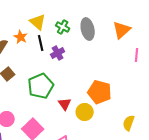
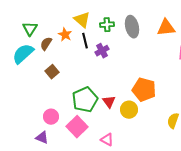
green cross: (63, 27) -> (107, 25), turned -32
orange triangle: (122, 30) -> (166, 28), turned 36
green pentagon: (41, 86) -> (85, 100), moved

